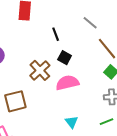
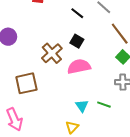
black line: (56, 34) -> (77, 13), moved, turned -32
green line: (107, 122) -> (104, 105), moved, turned 40

